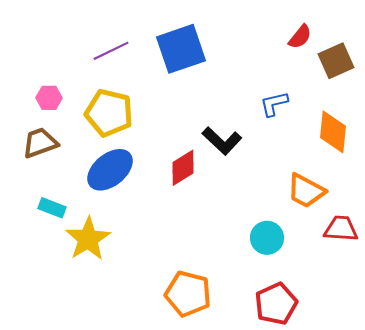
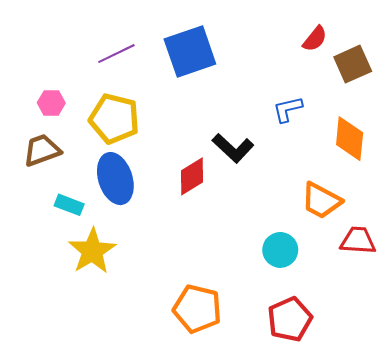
blue ellipse: (110, 170) -> (115, 179), turned -69
cyan rectangle: (52, 208) -> (69, 205), moved

